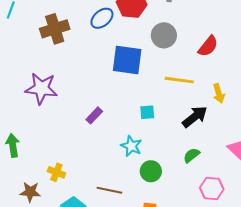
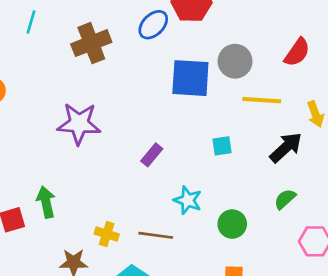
gray circle: (164, 35) -> (235, 61), moved
cyan star: (131, 146) -> (188, 200), moved
brown line: (109, 190) -> (156, 235), moved

